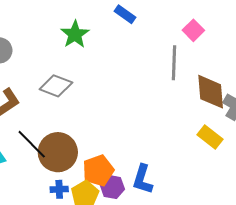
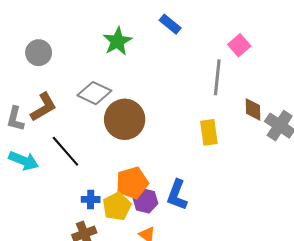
brown diamond: (211, 92) -> (253, 109), size x0.6
yellow rectangle: (210, 137) -> (209, 132), moved, turned 40
brown circle: (58, 152) -> (125, 119), moved

